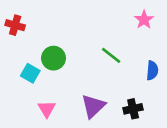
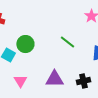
purple triangle: (93, 106) -> (54, 79), turned 42

